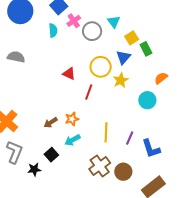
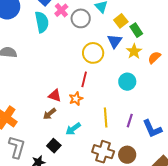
cyan semicircle: (53, 30) -> (42, 22), size x1.5
red triangle: (69, 74) -> (55, 96), moved
yellow star: (121, 80) -> (134, 51), moved
cyan circle: (147, 100) -> (127, 82), moved
orange star: (72, 119) -> (76, 99), moved
brown cross: (100, 166) -> (103, 152), turned -30

